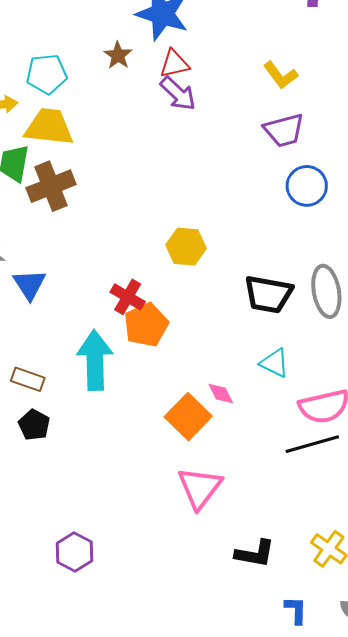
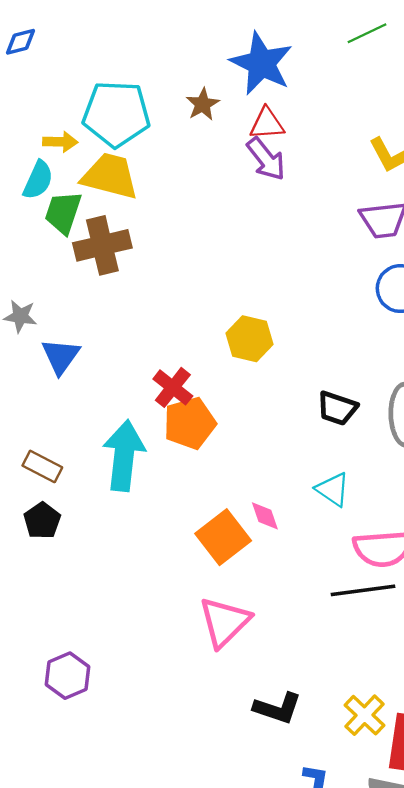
cyan pentagon: (47, 74) -> (116, 114), size x1.4
black trapezoid: (268, 294) -> (337, 408), size x0.7

